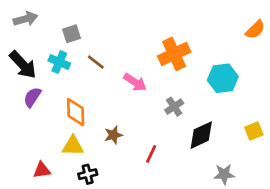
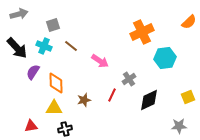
orange cross: (174, 54) -> (142, 32), moved
purple semicircle: (32, 97) -> (33, 72), moved
red line: (151, 154) -> (112, 95), moved
gray star: (224, 174) -> (179, 126), moved

